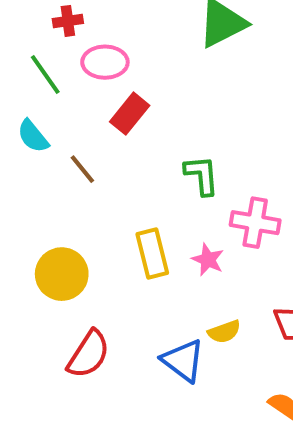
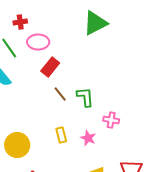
brown line: (82, 169) -> (60, 94), moved
pink cross: (255, 223) -> (111, 120), size x0.7
yellow rectangle: (152, 253) -> (61, 135), size x0.7

